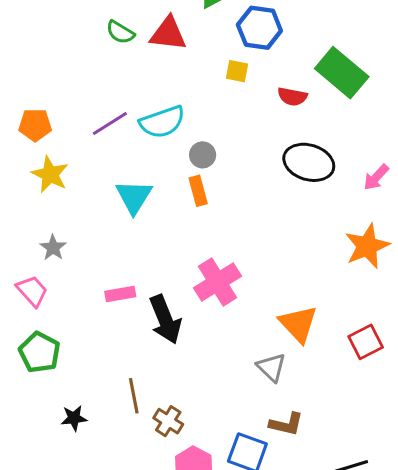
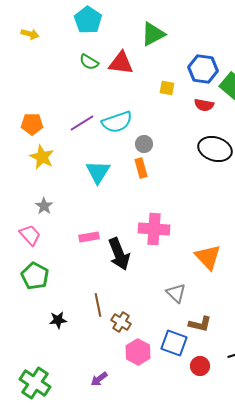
blue hexagon: (259, 28) -> (203, 69), moved
pink cross: (218, 282) -> (154, 229), turned 36
gray triangle: (271, 367) -> (176, 293), moved

